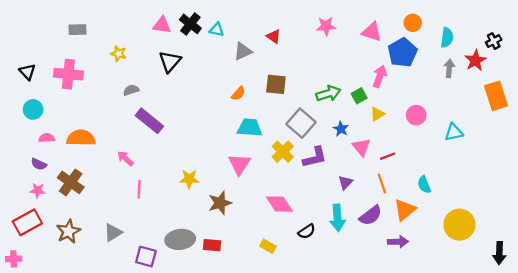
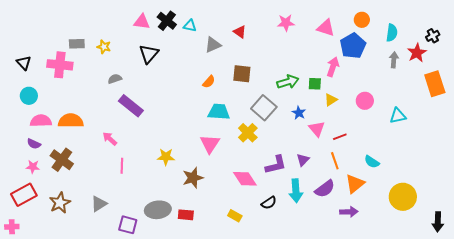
gray rectangle: (78, 30) -> (77, 44), moved
green square: (359, 96) -> (315, 84), turned 32
pink semicircle: (47, 138) -> (41, 121), size x1.5
purple L-shape: (315, 157) -> (276, 165), moved
cyan semicircle: (424, 185) -> (372, 162), turned -35

